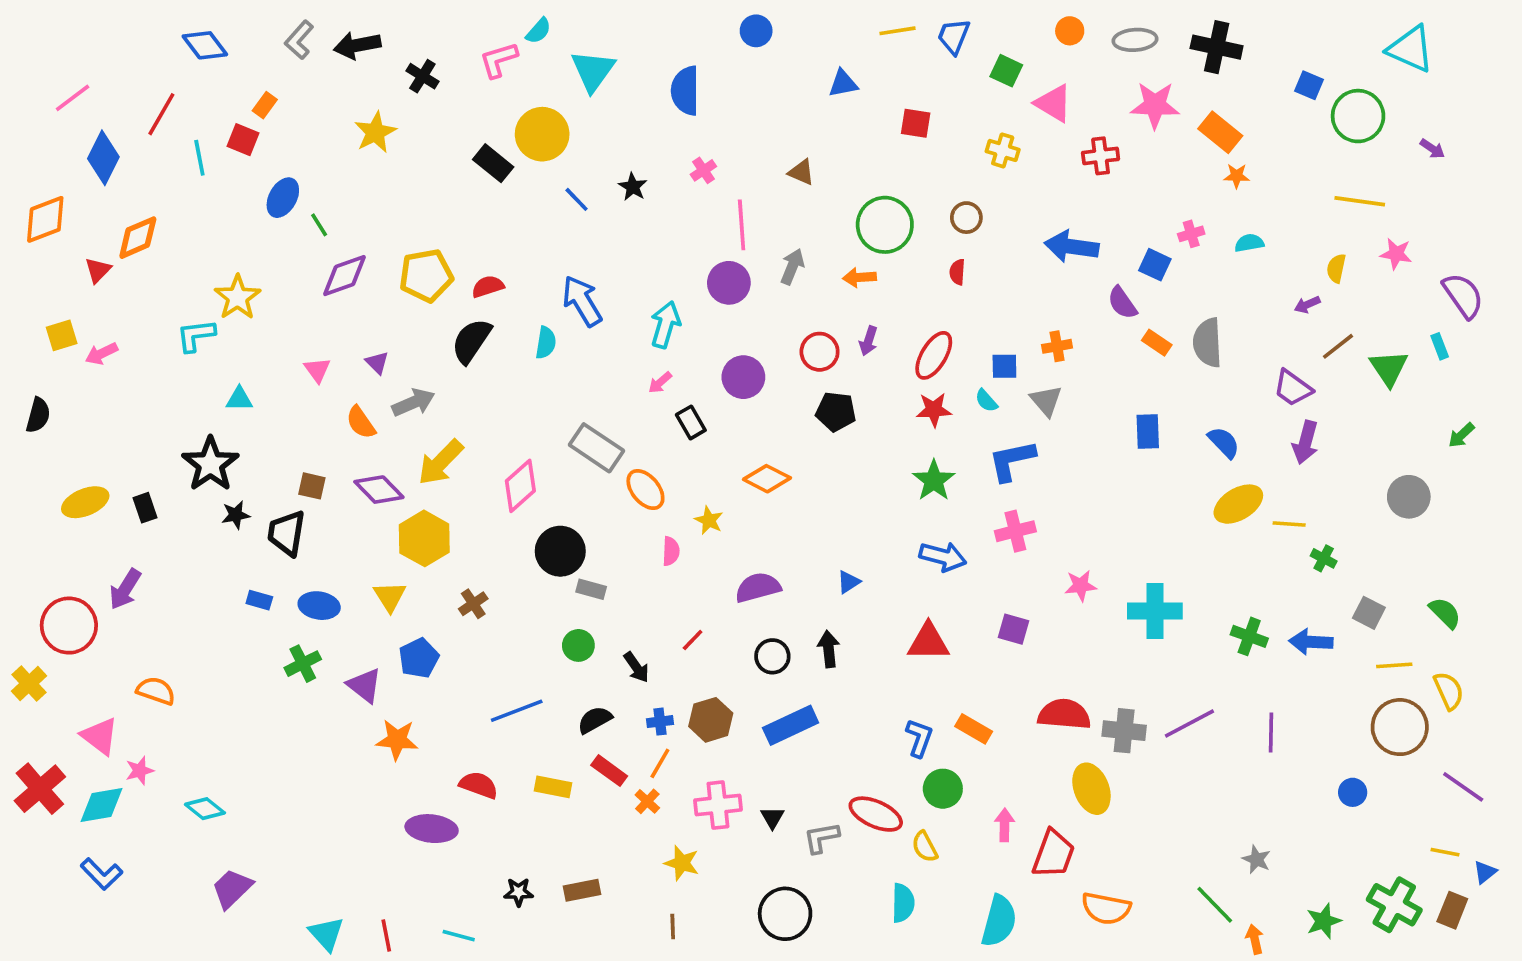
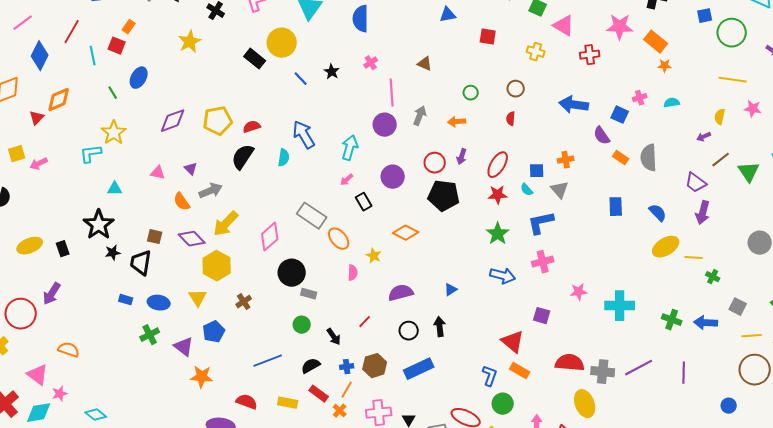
blue square: (1309, 85) -> (705, 16), turned -35
green line: (319, 225) -> (113, 93), moved
green circle: (885, 225) -> (471, 93), size x0.5
pink triangle: (317, 370) -> (158, 173), turned -42
black pentagon: (836, 412) -> (444, 196), size x1.4
red triangle: (928, 642) -> (513, 342), moved, turned 40

